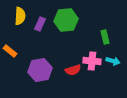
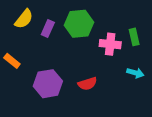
yellow semicircle: (20, 16) -> (24, 19), turned 36
green rectangle: (105, 37) -> (134, 37), moved
pink cross: (92, 61) -> (110, 44), moved

